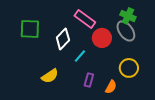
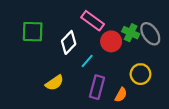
green cross: (128, 16) -> (131, 33), moved
gray ellipse: (126, 31) -> (150, 34), moved
purple rectangle: (89, 80) -> (97, 87), size x1.5

